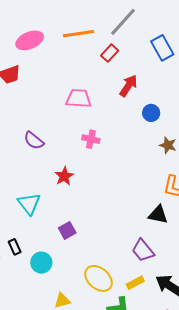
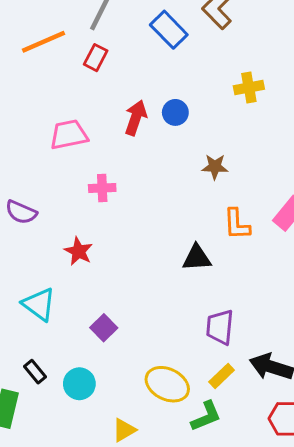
red arrow: (128, 86) -> (136, 118), moved
blue circle: (151, 113) -> (175, 112), moved
black triangle: (158, 215) -> (197, 258), moved
purple trapezoid: (143, 250) -> (220, 327), turned 60

